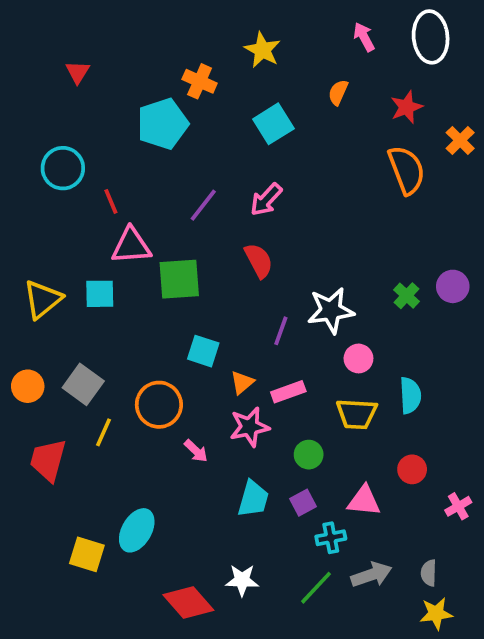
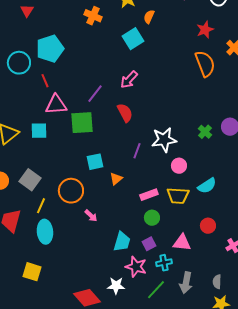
orange semicircle: (338, 92) -> (149, 17), moved
cyan pentagon: (163, 124) -> (50, 49), moved
purple line: (203, 205) -> (95, 94), moved
cyan square: (203, 351) -> (95, 162), turned -30
pink rectangle: (288, 392) -> (149, 195), moved
cyan semicircle: (410, 395) -> (207, 186), turned 60
pink star: (249, 427) -> (136, 267), moved, turned 30
cyan ellipse: (137, 530) -> (45, 232), moved, turned -35
gray arrow: (371, 575) -> (186, 283), turned 120

